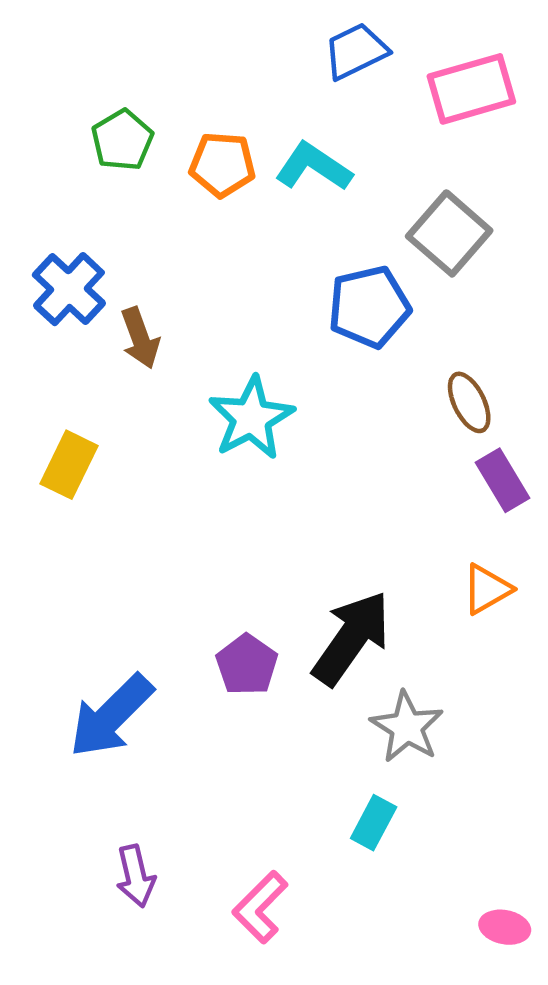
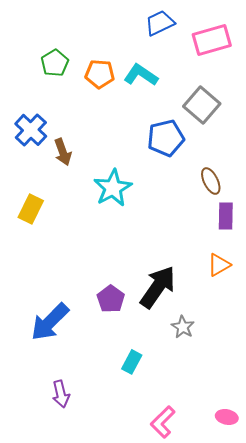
purple rectangle: (502, 480) -> (226, 216), turned 32
gray star: (407, 727) -> (183, 327), size x0.7
cyan rectangle: (374, 823) -> (132, 362), moved
pink L-shape: (260, 907) -> (163, 422), moved

